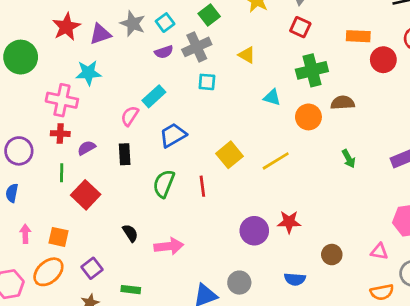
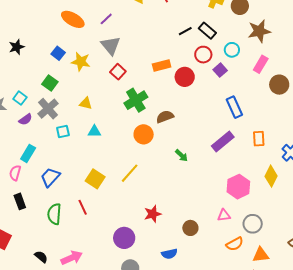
red square: (300, 27) -> (118, 72), turned 35
cyan triangle: (272, 97) -> (94, 131), moved
purple circle: (254, 231) -> (124, 238), moved

